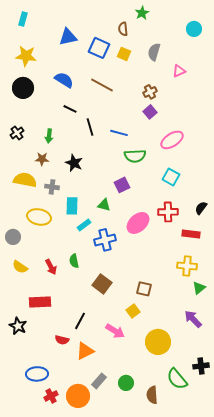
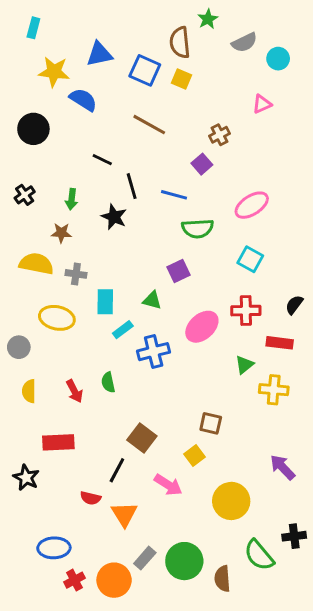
brown semicircle: (123, 29) -> (180, 42), size x1.5
cyan circle: (194, 29) -> (278, 59), moved
gray semicircle: (154, 52) -> (244, 42), moved, turned -132
yellow star: (26, 56) -> (54, 72), moved
blue semicircle: (64, 80) -> (83, 100), moved
purple square: (150, 112) -> (202, 164), moved
black star: (74, 163) -> (114, 217), moved
yellow semicircle: (20, 267) -> (29, 391), turned 56
brown square: (102, 284) -> (142, 438), moved
green triangle: (199, 288) -> (244, 365), moved
orange triangle: (85, 351) -> (124, 514), turned -36
green circle: (126, 383) -> (184, 561), size x1.6

